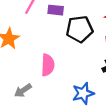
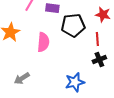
pink semicircle: (48, 65) -> (43, 42), moved

